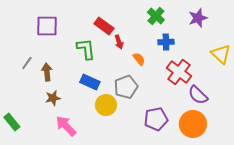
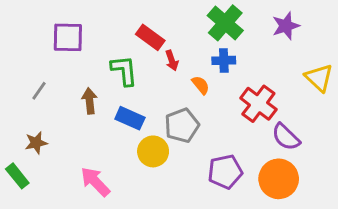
green cross: (156, 16) -> (225, 23), size x1.4
blue cross: (166, 42) -> (224, 60), moved
brown arrow: (47, 72) -> (90, 101), moved
brown star: (53, 98) -> (36, 143), moved

